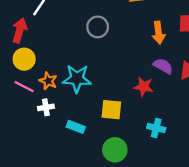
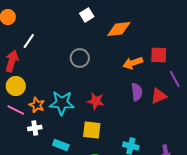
orange arrow: (158, 33) -> (133, 63), turned 78
purple semicircle: (163, 66) -> (137, 92), turned 54
red star: (144, 87) -> (96, 101), moved

